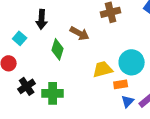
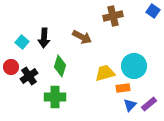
black arrow: (42, 19) -> (44, 38), moved
green diamond: (58, 49) -> (60, 66), moved
black cross: (27, 86) -> (29, 76), moved

